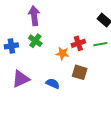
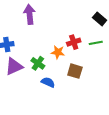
green cross: (35, 41) -> (38, 63), moved
purple triangle: (21, 79) -> (14, 67), moved

